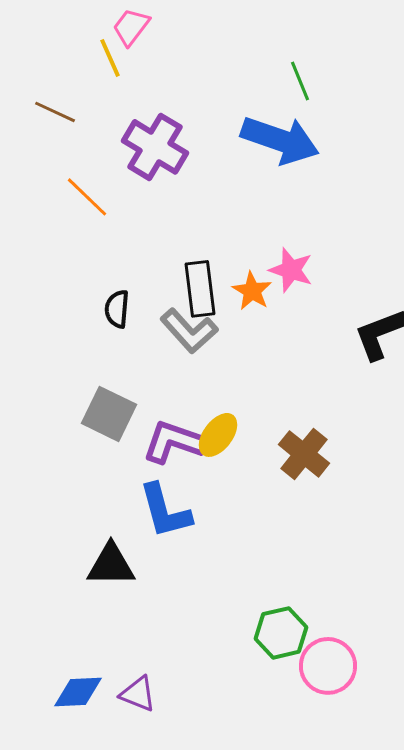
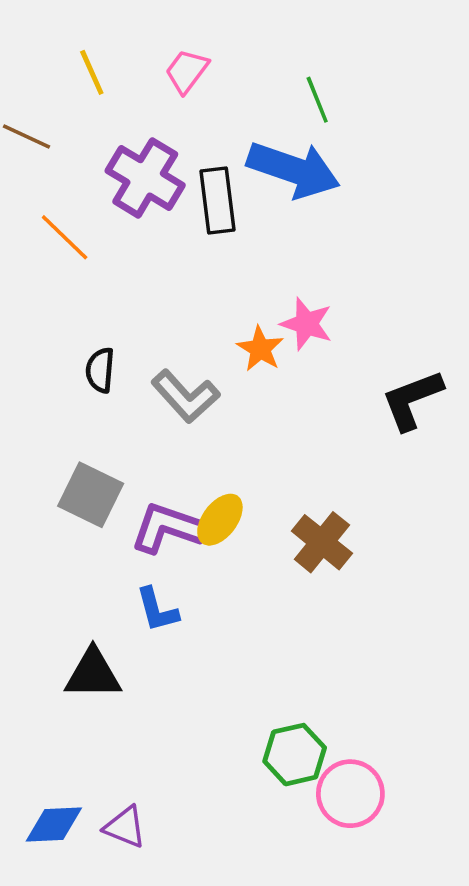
pink trapezoid: (131, 27) -> (187, 71), moved
black rectangle: (200, 289) -> (218, 200), moved
blue L-shape: (165, 511) -> (157, 610), size x0.7

